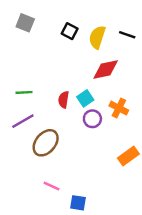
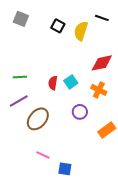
black line: (127, 35) -> (102, 18), moved
red diamond: (106, 70) -> (102, 63), moved
purple circle: (92, 119) -> (80, 112), moved

